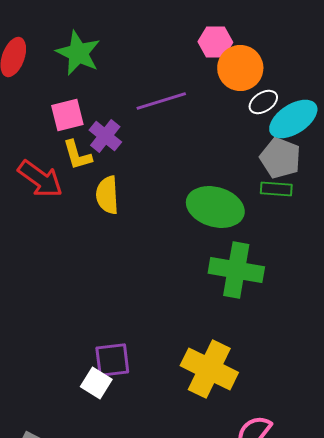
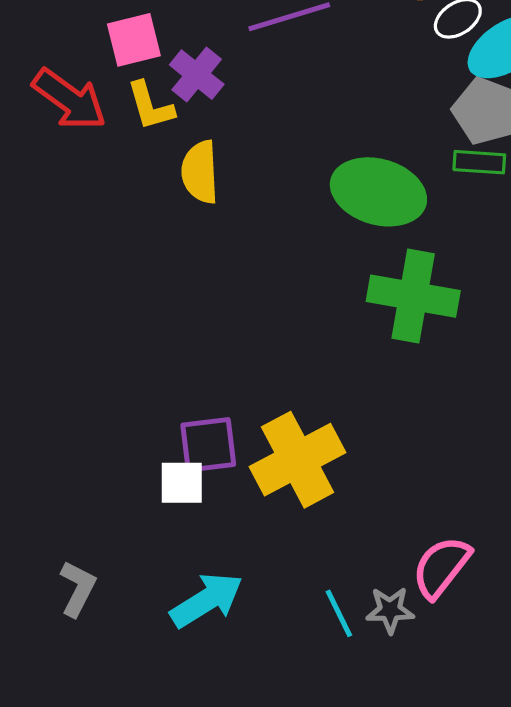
red arrow: (40, 179) -> (69, 99), moved
yellow cross: (209, 369) -> (297, 460), moved, turned 36
white square: (96, 383) -> (182, 483), turned -32

